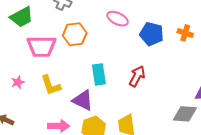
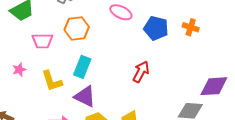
pink trapezoid: (41, 46) -> (42, 41), size x0.7
cyan rectangle: (99, 74) -> (82, 67), moved, turned 30
pink star: (18, 82) -> (19, 70), moved

